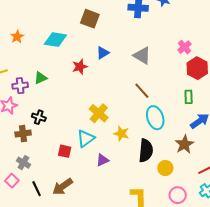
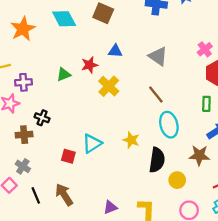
orange star: (17, 37) -> (23, 29), size x1.6
cyan diamond: (55, 40) -> (64, 19), moved, turned 50
blue triangle: (103, 53) -> (115, 51), turned 32
green triangle: (41, 78) -> (64, 74), moved
yellow cross: (99, 113) -> (109, 86), moved
brown star: (184, 144) -> (199, 155), turned 30
purple triangle: (103, 160) -> (110, 207), moved
brown arrow: (63, 186) -> (64, 195), turned 90

